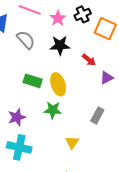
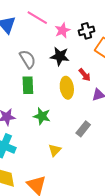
gray semicircle: (26, 40) -> (28, 59), moved
green rectangle: (33, 81) -> (28, 85), turned 60
yellow ellipse: (58, 84) -> (67, 88), moved

